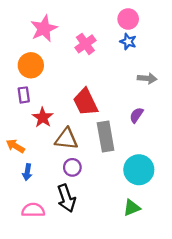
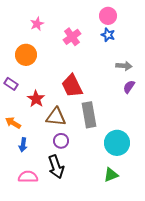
pink star: (44, 28) -> (37, 24), size x0.6
purple rectangle: (24, 95) -> (11, 84), moved, turned -48
purple semicircle: (136, 115) -> (129, 87), moved

